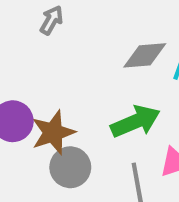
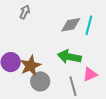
green arrow: (135, 121) -> (69, 57), turned -140

